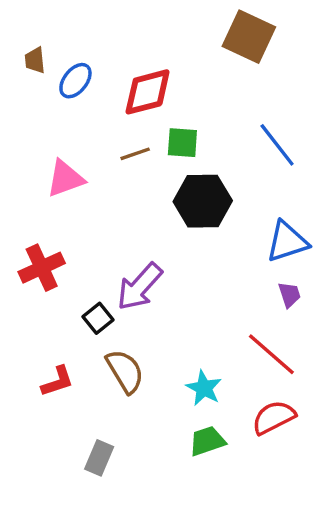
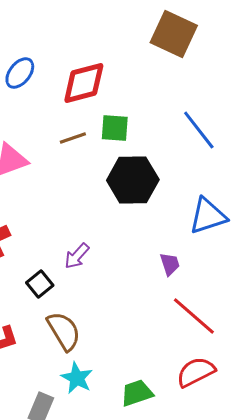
purple arrow: (140, 287) -> (77, 256), size x0.6
purple trapezoid: (289, 295) -> (170, 264), moved
cyan star: (204, 388) -> (77, 378), moved

